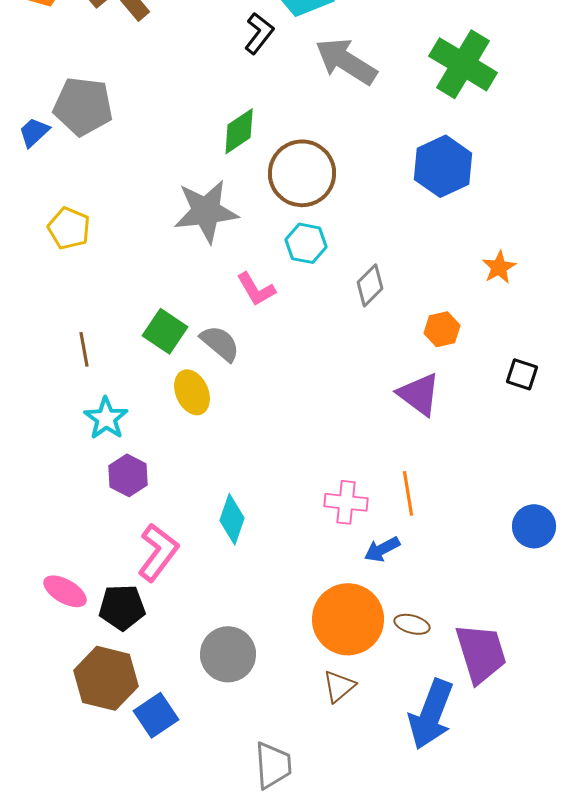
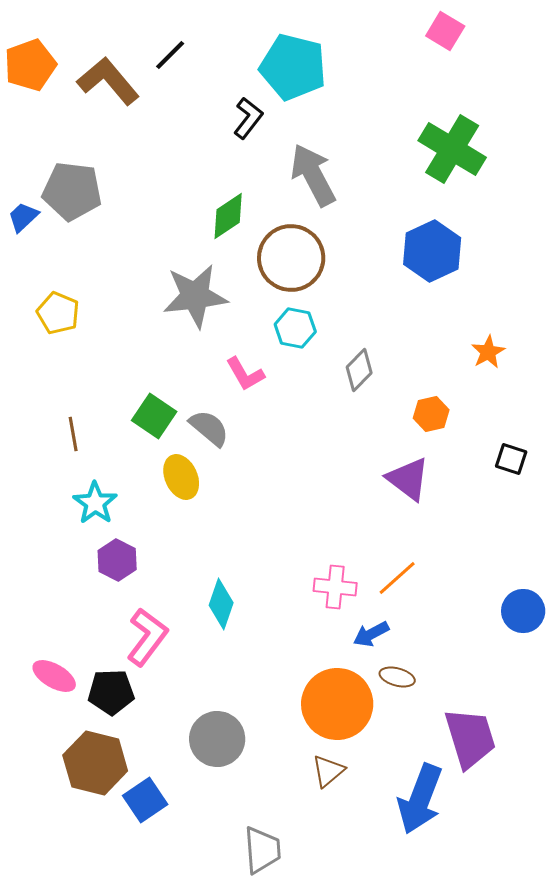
gray arrow: (346, 61) -> (313, 175), moved, turned 30
orange line: (408, 493) -> (397, 578), turned 57
brown ellipse: (412, 624) -> (397, 677), moved

